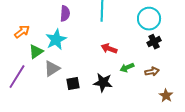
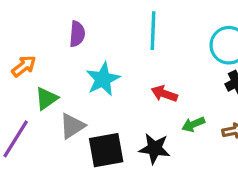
purple semicircle: (65, 14) -> (77, 34), moved
cyan star: (56, 40) -> (103, 79), moved
black square: (73, 84) -> (106, 150), size x1.6

